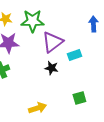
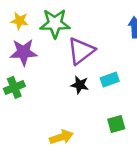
cyan rectangle: (74, 55) -> (110, 80), moved

